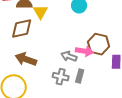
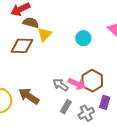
brown arrow: (26, 59) -> (29, 96), moved
gray cross: (61, 77) -> (86, 113), moved, turned 35

